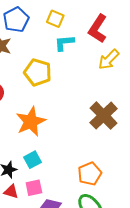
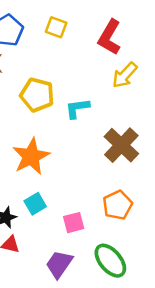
cyan L-shape: (64, 43) -> (77, 108), moved
orange pentagon: (90, 174) -> (117, 205), moved
pink square: (34, 188) -> (74, 223), moved

